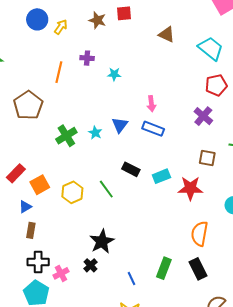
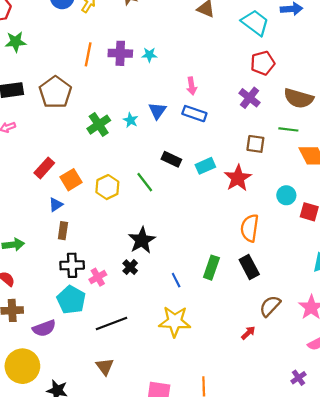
purple cross: (87, 58) -> (120, 53), moved, size x1.5
red star: (190, 188) -> (238, 178), turned -30

